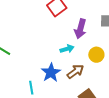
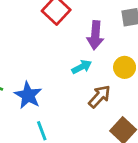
blue star: (51, 73) -> (28, 95), moved

